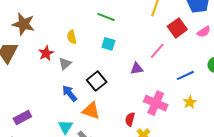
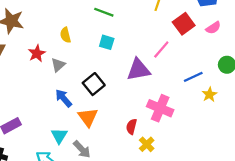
purple triangle: (137, 69) -> (138, 70), size x1.6
yellow star: (190, 102) -> (209, 95), moved
orange triangle: (91, 111) -> (88, 117), turned 36

